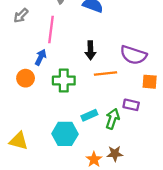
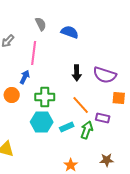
black arrow: (90, 50) -> (77, 73), moved
orange line: (106, 74) -> (81, 105), moved, turned 54
cyan hexagon: (65, 134) -> (42, 122), moved
brown star: (115, 154) -> (107, 160), moved

